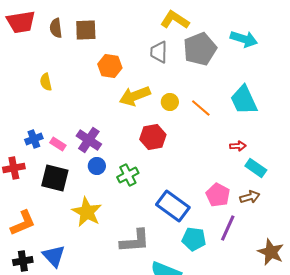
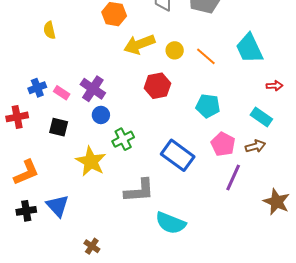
red arrow: (238, 146) -> (275, 86), moved
green cross: (128, 175) -> (123, 139), moved
black square: (55, 178) -> (59, 127), size x0.7
cyan pentagon: (194, 239) -> (208, 106), moved

